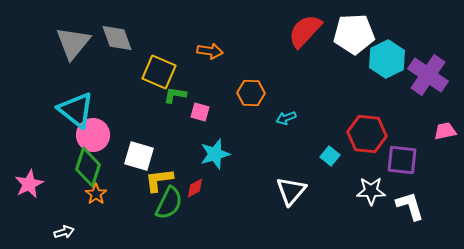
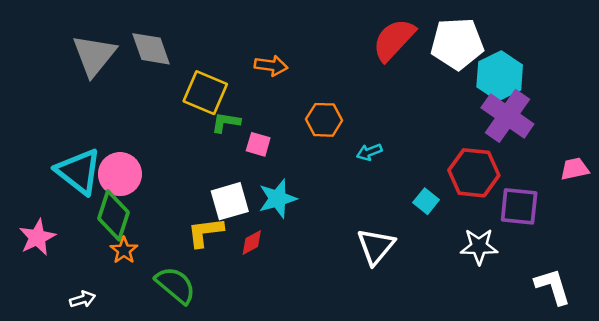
purple cross: (428, 75) -> (507, 116), moved
cyan triangle: (76, 110) -> (79, 171), moved
white square: (139, 156) -> (230, 201), moved, turned -32
green semicircle: (169, 203) -> (176, 285), moved, turned -76
white L-shape: (410, 206) -> (553, 286), moved

